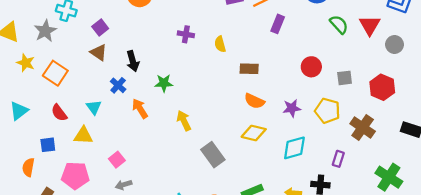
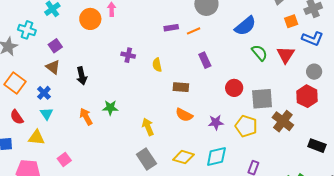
purple rectangle: (278, 24) -> (205, 60), moved, turned -49
gray circle: (395, 44) -> (314, 72), moved
gray square: (345, 78) -> (262, 99), size x1.6
green star: (164, 83) -> (110, 108), moved
blue cross: (118, 85) -> (44, 93), moved
red hexagon: (382, 87) -> (307, 96), moved
yellow arrow: (184, 121) -> (148, 127), moved
brown cross: (363, 127) -> (283, 121), moved
yellow diamond: (254, 133) -> (183, 157), moved

